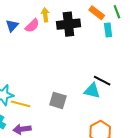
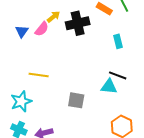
yellow arrow: (45, 15) -> (53, 17), turned 64
cyan rectangle: (108, 30) -> (118, 41), moved
yellow line: (20, 104) -> (39, 75), moved

